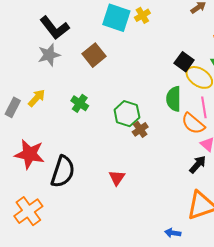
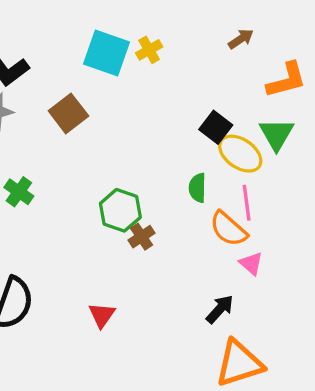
green semicircle: (174, 99) -> (197, 188), size x0.7
green cross: (80, 103) -> (19, 192), moved
black arrow: (198, 164) -> (220, 309), moved

